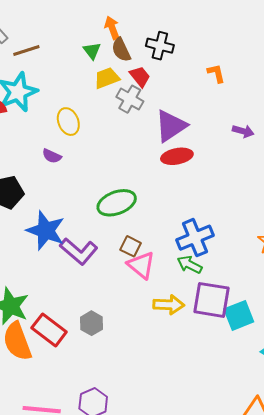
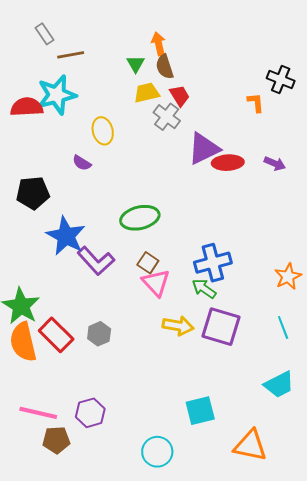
black cross: (160, 46) -> (281, 80), moved
red ellipse: (177, 156) -> (228, 163), moved
cyan square: (239, 315) -> (200, 411), moved

